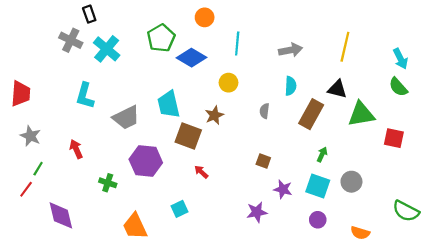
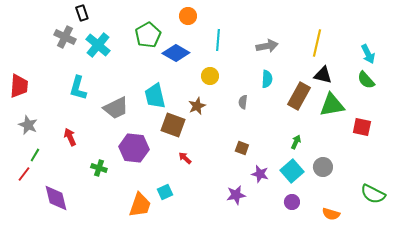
black triangle: (337, 89) -> (323, 75), moved
brown rectangle: (311, 114) -> (299, 96), moved
cyan square: (318, 186) -> (292, 171), turned 30
orange trapezoid: (135, 226) -> (140, 205), moved, turned -136

